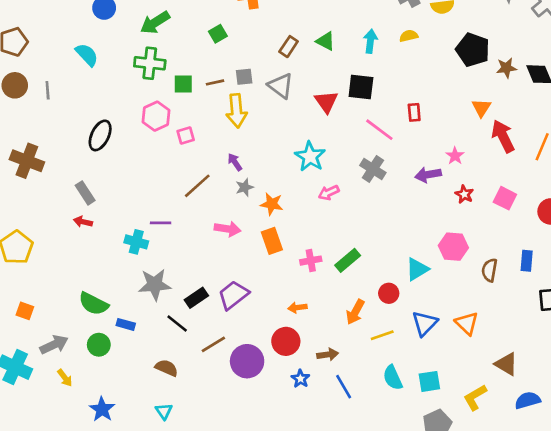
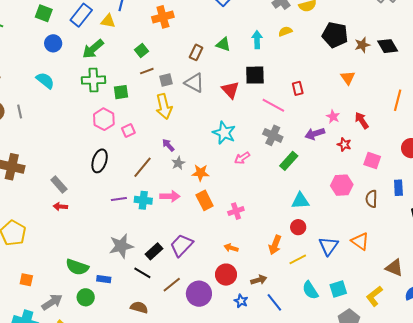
brown line: (215, 82) -> (147, 71), moved
black ellipse: (100, 135) -> (100, 161), moved
red arrow: (503, 136) -> (362, 120), moved, size x0.7
pink square: (505, 198) -> (372, 161), moved
cyan cross: (136, 242) -> (143, 200), moved
green rectangle: (348, 260) -> (289, 161), moved
cyan triangle: (417, 269) -> (300, 201), moved, turned 36
orange arrow: (297, 308) -> (231, 248), turned 32

